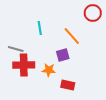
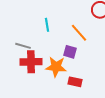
purple square: (63, 55) -> (70, 52), turned 32
orange star: (49, 70) -> (56, 67), size x1.5

